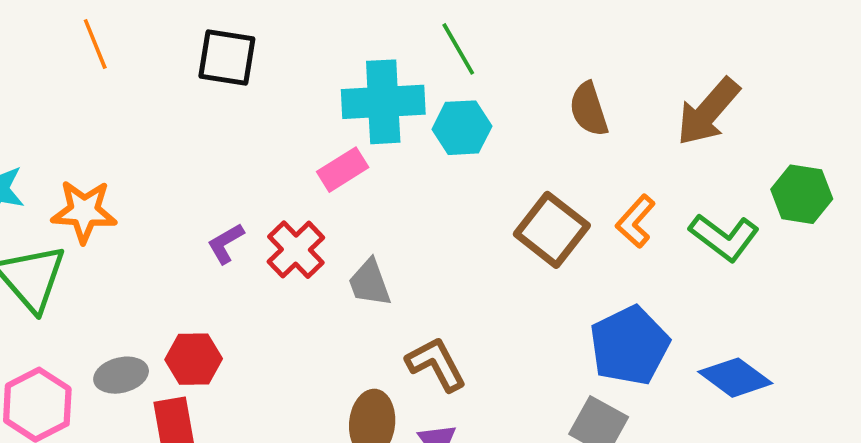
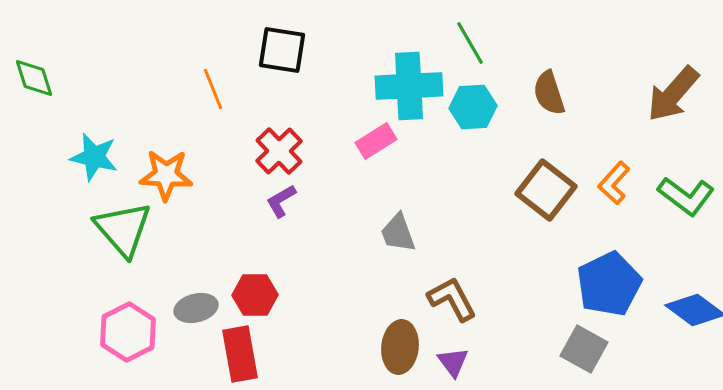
orange line: (95, 44) -> (213, 89), moved
brown semicircle: (589, 109) -> (549, 93), moved
red cross: (296, 250) -> (279, 151), moved

